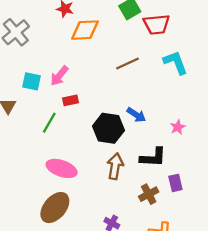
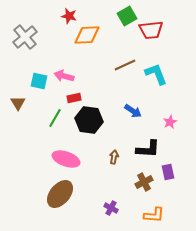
cyan L-shape: (175, 62) -> (156, 74), moved
pink arrow: (59, 76) -> (64, 76), turned 66
black hexagon: (108, 128) -> (89, 120), moved
brown arrow: (115, 166) -> (114, 157), size x0.6

